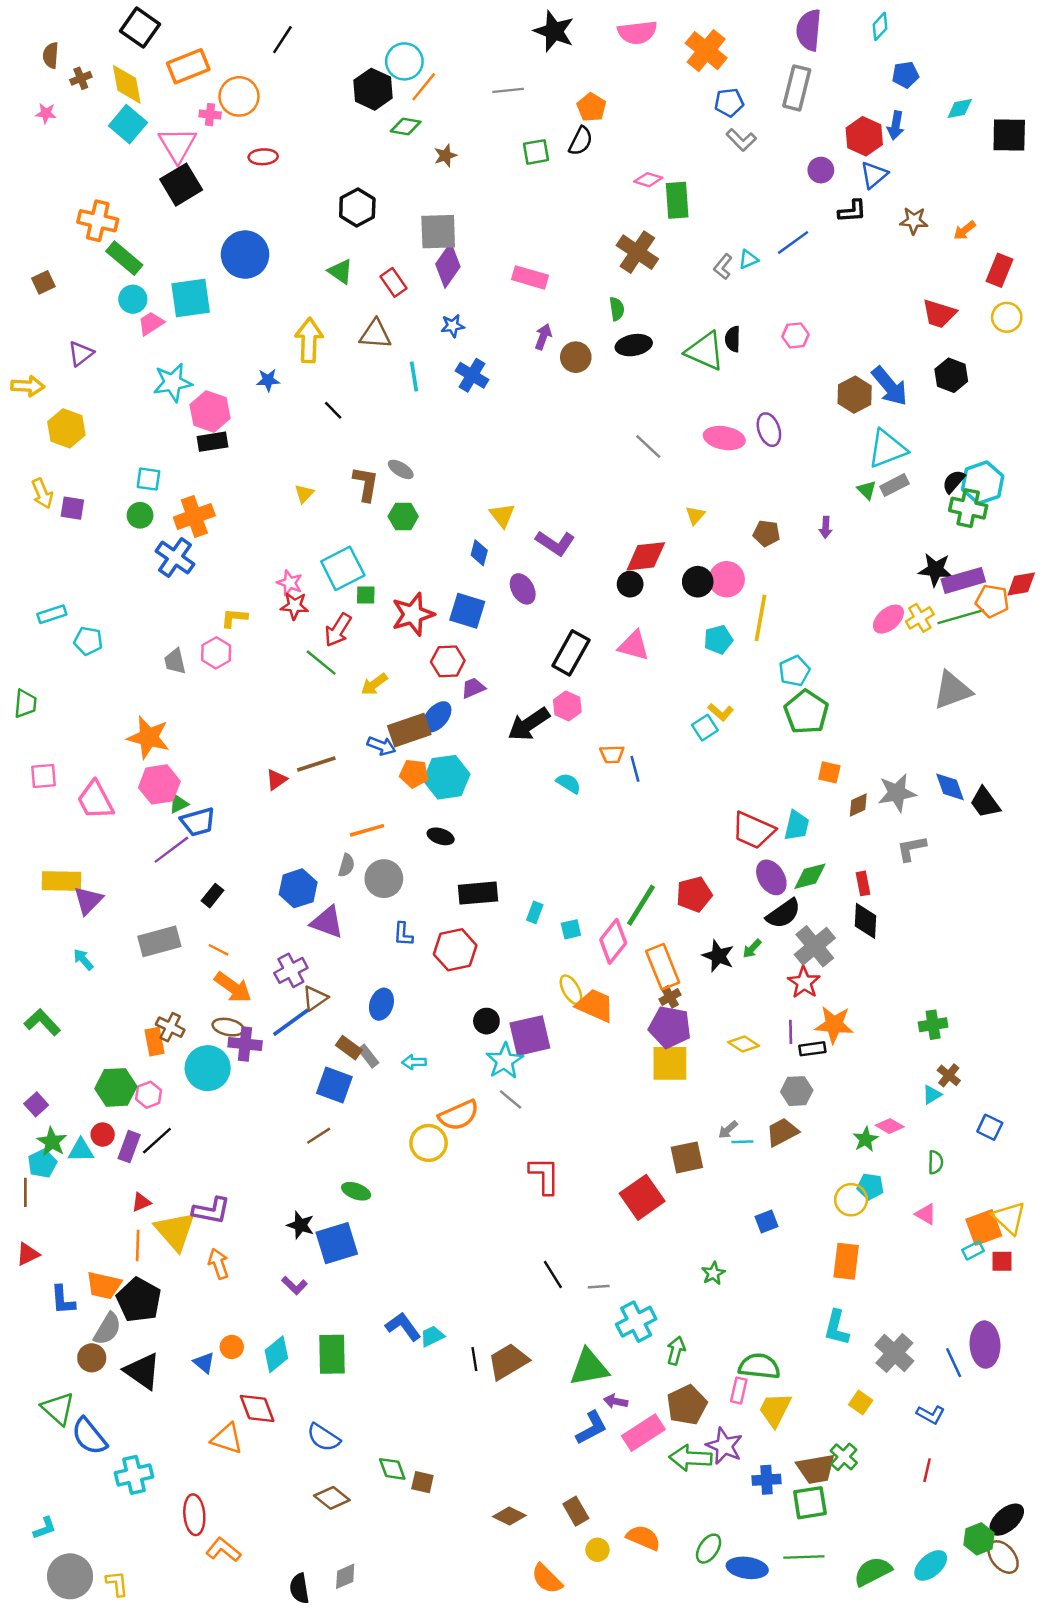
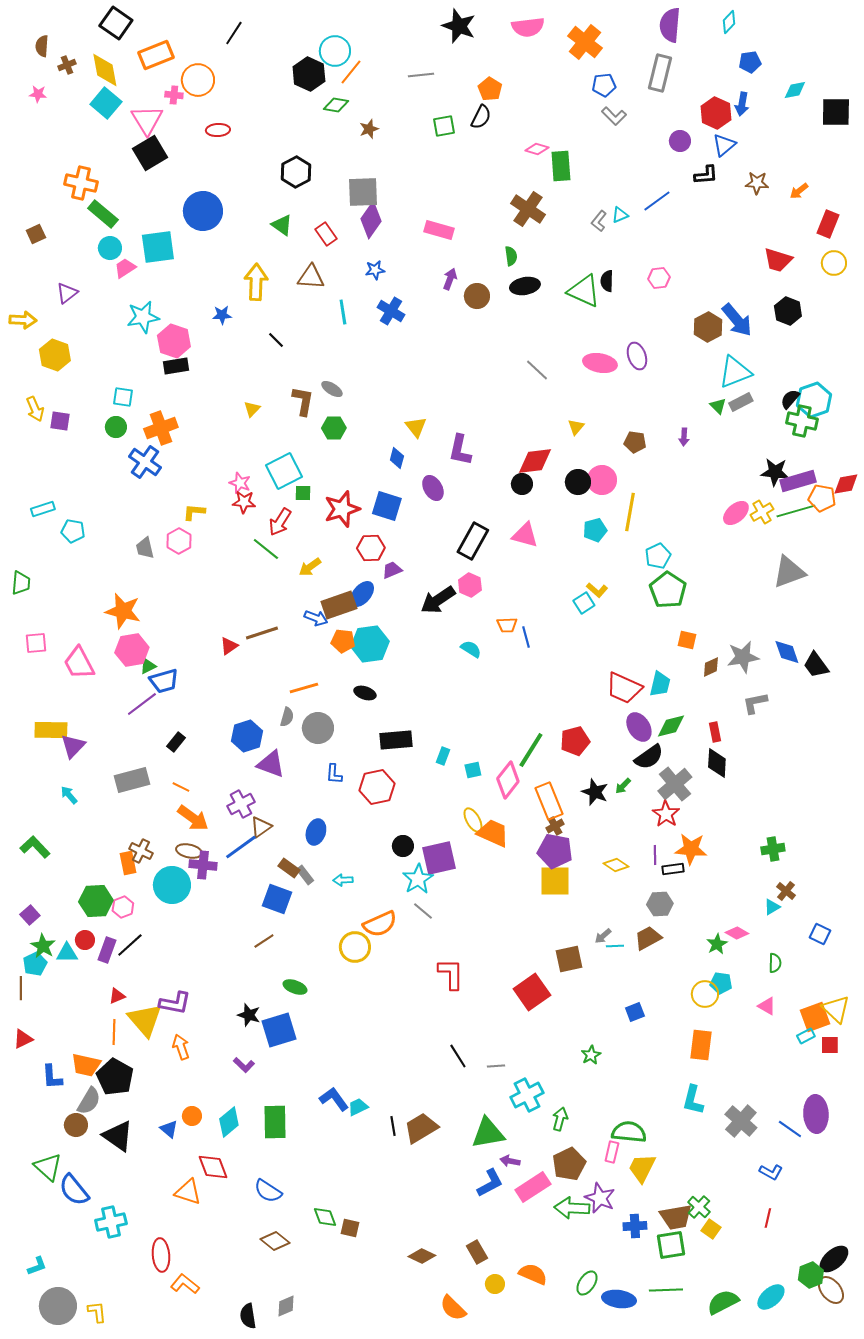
purple L-shape: (555, 543) -> (460, 450), turned 68
blue line: (954, 1363) -> (790, 1129), turned -30
yellow square: (861, 1402) -> (711, 1229), moved

